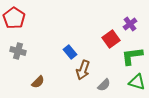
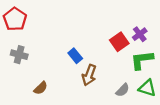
purple cross: (130, 24) -> (140, 34), moved
gray semicircle: (104, 85) -> (123, 90), moved

